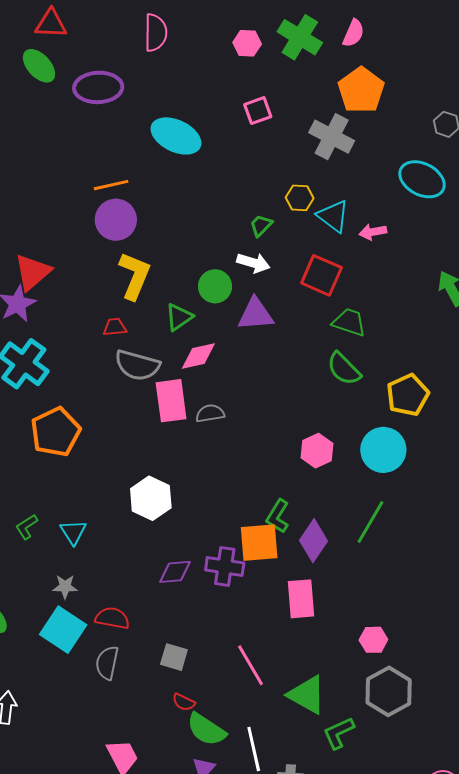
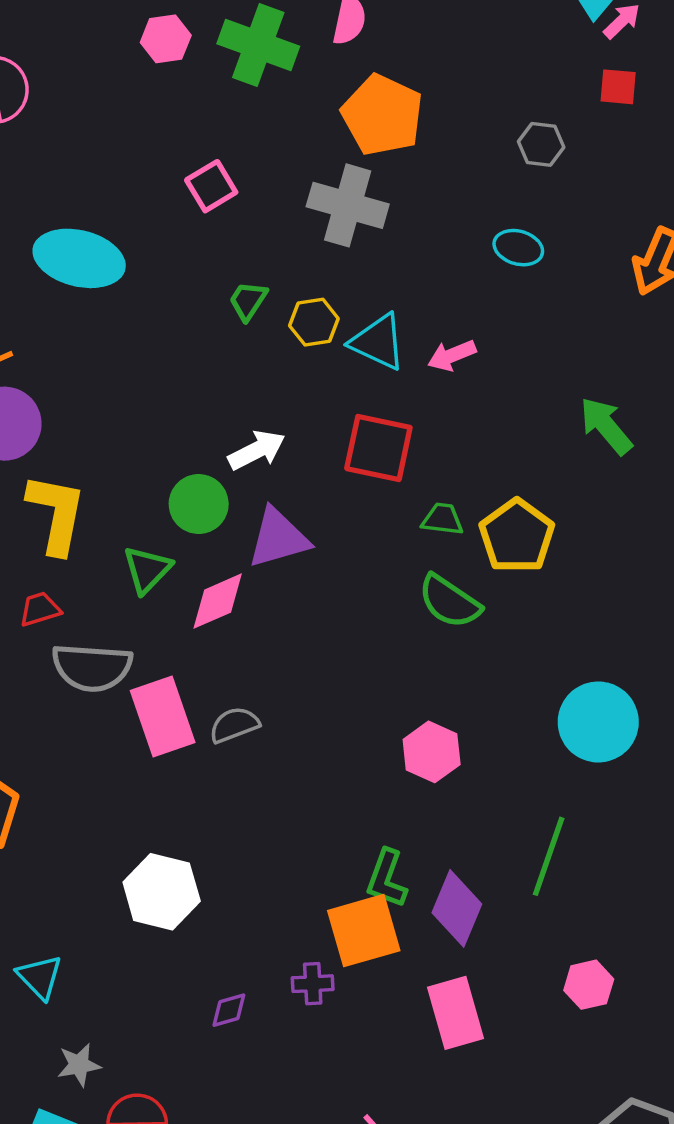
pink hexagon: (247, 43) -> (166, 39), moved
cyan ellipse: (422, 179) -> (518, 248), size x0.6
green trapezoid: (261, 225) -> (248, 301), moved
white arrow: (253, 263) -> (257, 450), turned -32
green trapezoid: (349, 322) -> (443, 519), size x0.7
pink diamond: (198, 356) -> (218, 601), moved
yellow pentagon: (408, 395) -> (517, 536), moved
cyan circle: (383, 450) -> (598, 722), moved
purple cross: (225, 566) -> (313, 984), size x0.6
purple diamond: (175, 572) -> (229, 1010), size x0.7
gray star: (65, 587) -> (79, 1065), moved
pink hexagon: (373, 640) -> (589, 985), moved

